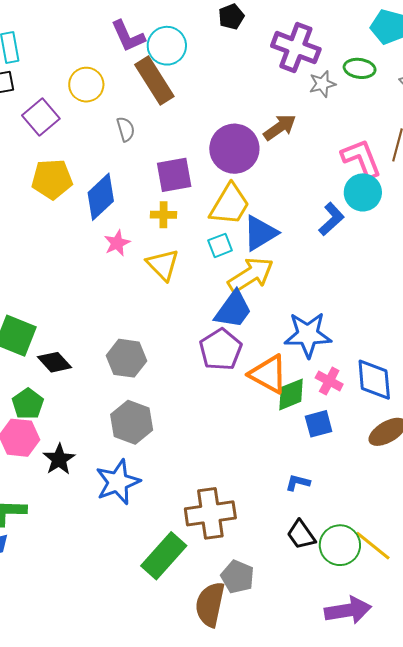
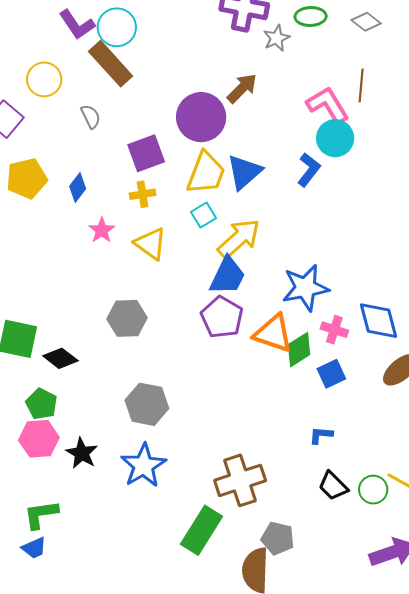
blue diamond: (101, 197) -> (78, 187), size x0.6
blue triangle: (260, 233) -> (244, 172), moved
gray hexagon: (126, 358) -> (127, 318), moved
green circle: (340, 545) -> (373, 490), size x0.7

